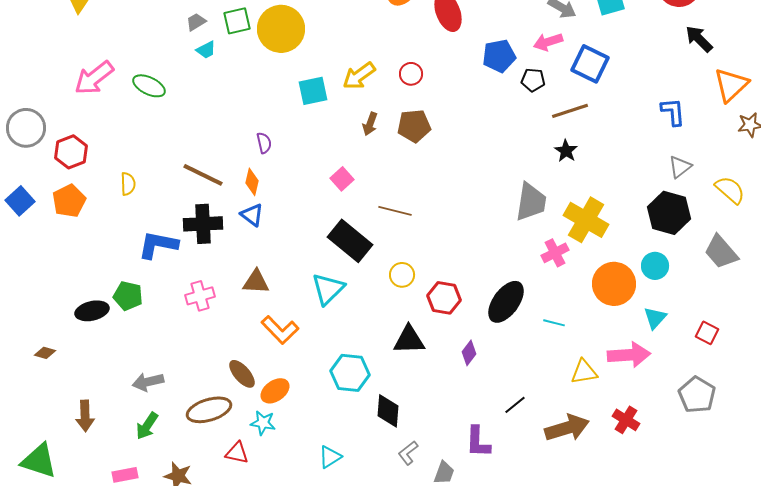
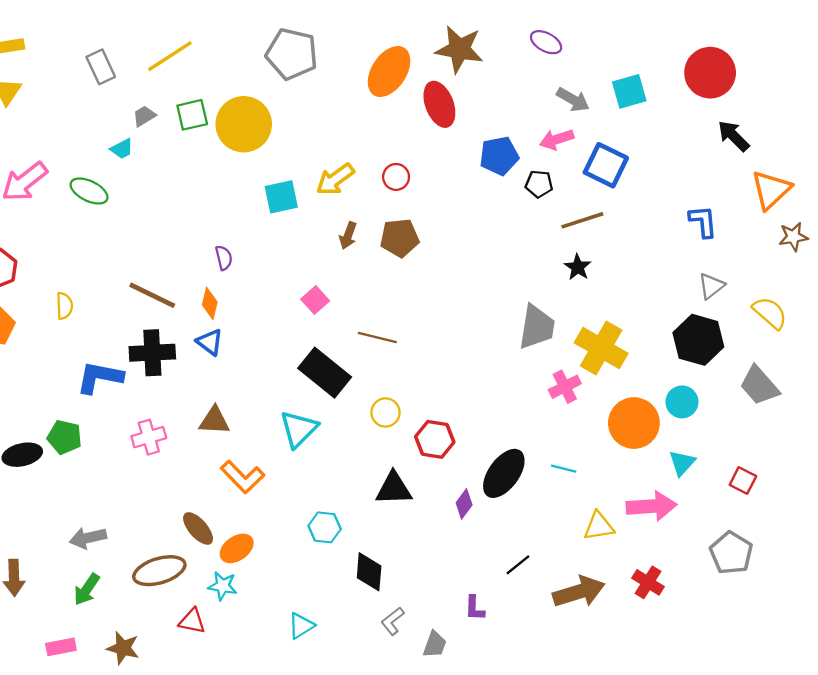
cyan trapezoid: (206, 50) -> (122, 149), moved
black ellipse: (506, 302) -> (504, 473), moved
cyan hexagon: (350, 373) -> (325, 527), size x0.7
purple L-shape: (478, 442) -> (475, 608), size x0.7

